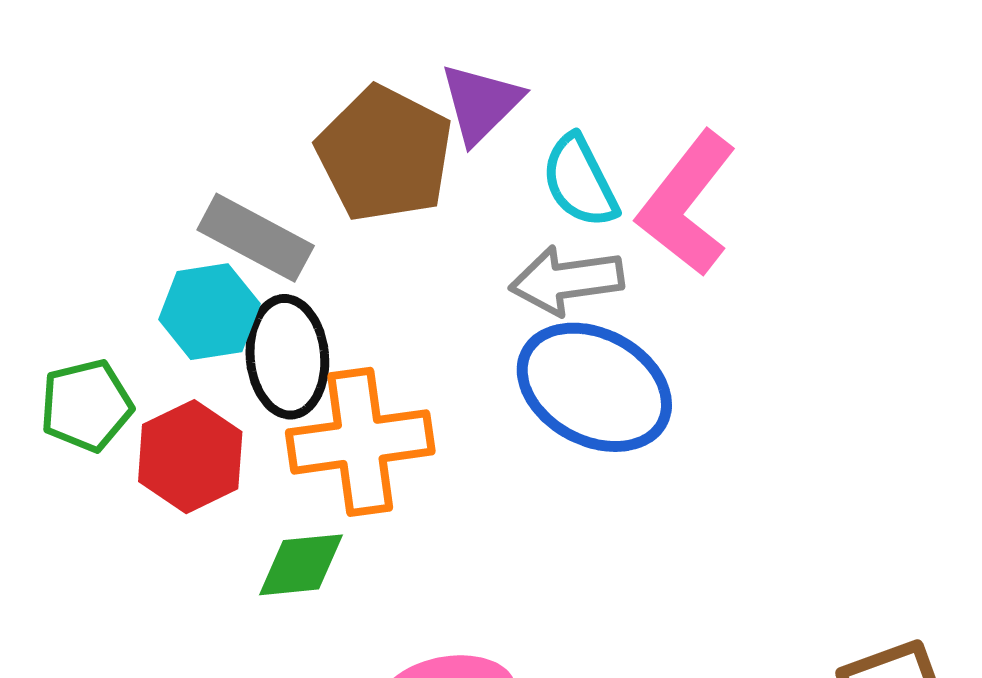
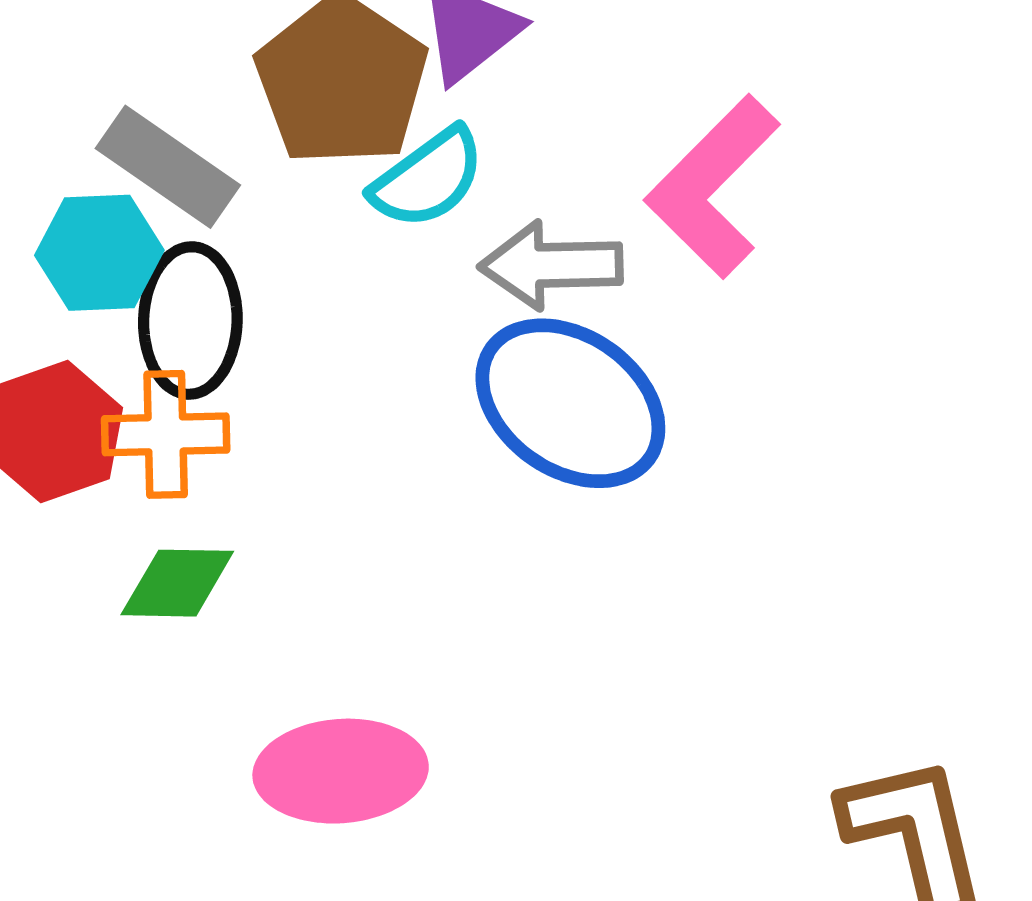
cyan semicircle: (580, 181) -> (428, 178), moved, turned -106
orange cross: (360, 442) -> (166, 434), moved, size x0.7

